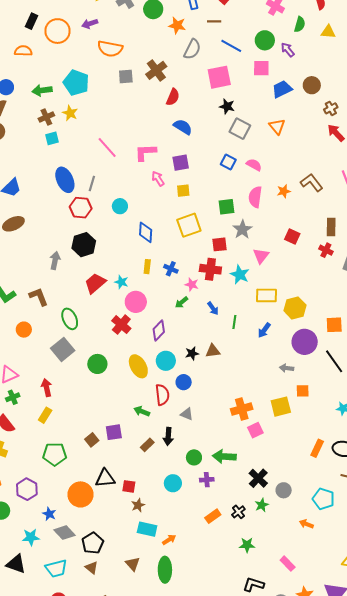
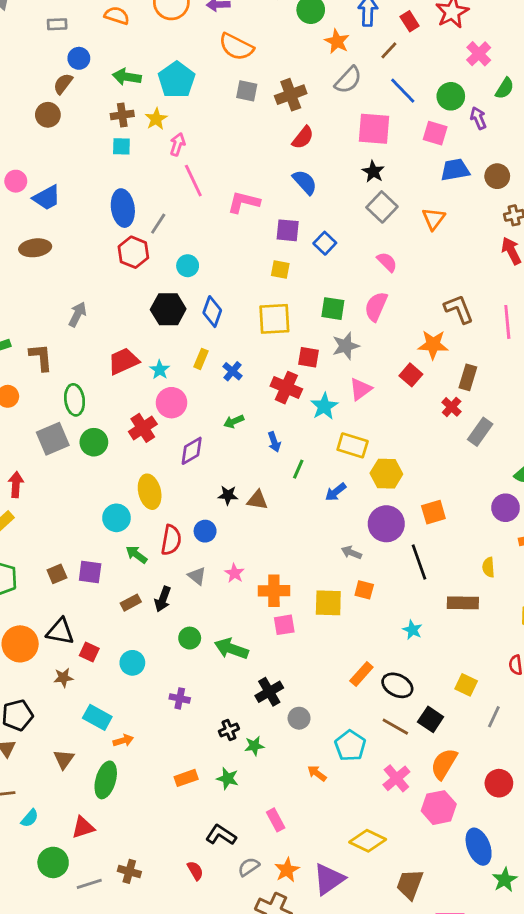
brown line: (214, 21) -> (389, 50), turned -64
blue square: (228, 162) -> (325, 243), moved
pink arrow: (158, 179) -> (178, 144), moved, turned 35
orange star: (284, 191) -> (433, 345), moved, size x1.5
black hexagon: (84, 245) -> (168, 309), moved
pink star: (192, 285) -> (234, 573), moved
orange square: (334, 325) -> (433, 512), turned -30
cyan circle: (166, 361) -> (116, 518), moved
green circle: (97, 364) -> (94, 442), moved
purple cross: (207, 480) -> (180, 698), moved
cyan circle: (173, 483) -> (132, 663), moved
brown star: (138, 505) -> (63, 678), moved
green star: (262, 505) -> (254, 746), moved
orange rectangle: (213, 516) -> (186, 778), moved

